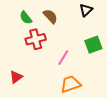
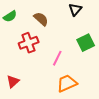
green semicircle: (26, 18) -> (10, 16), moved, turned -80

